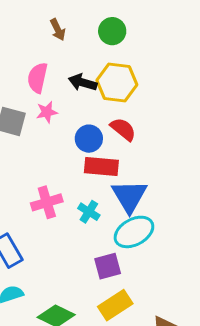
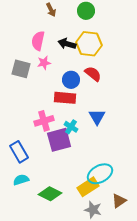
red rectangle: (101, 167) -> (65, 98), moved
blue triangle: (129, 196) -> (97, 117), size x0.7
cyan ellipse: (134, 232) -> (100, 174), moved
purple square: (108, 266) -> (59, 140), moved, size x1.4

